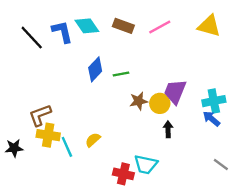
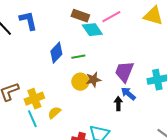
cyan diamond: (87, 26) -> (92, 30), moved
yellow circle: (160, 103) -> (80, 82), moved
blue arrow: (211, 119) -> (128, 94), moved
yellow cross: (48, 135) -> (34, 99), moved, turned -30

